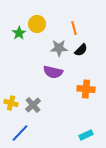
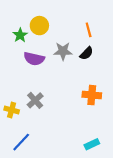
orange line: (74, 28) -> (89, 30), moved
purple semicircle: (53, 72) -> (34, 59), moved
gray cross: (33, 105) -> (35, 100), moved

